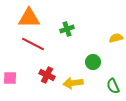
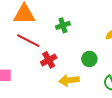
red cross: (47, 75) -> (49, 60), moved, turned 35

